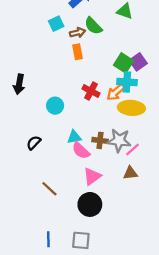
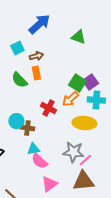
green semicircle: (93, 26) -> (19, 80), moved
cyan cross: (127, 82) -> (96, 100), moved
orange arrow: (116, 92) -> (70, 99), moved
brown cross: (100, 140) -> (27, 128), moved
brown triangle: (130, 173) -> (83, 181), size x1.6

